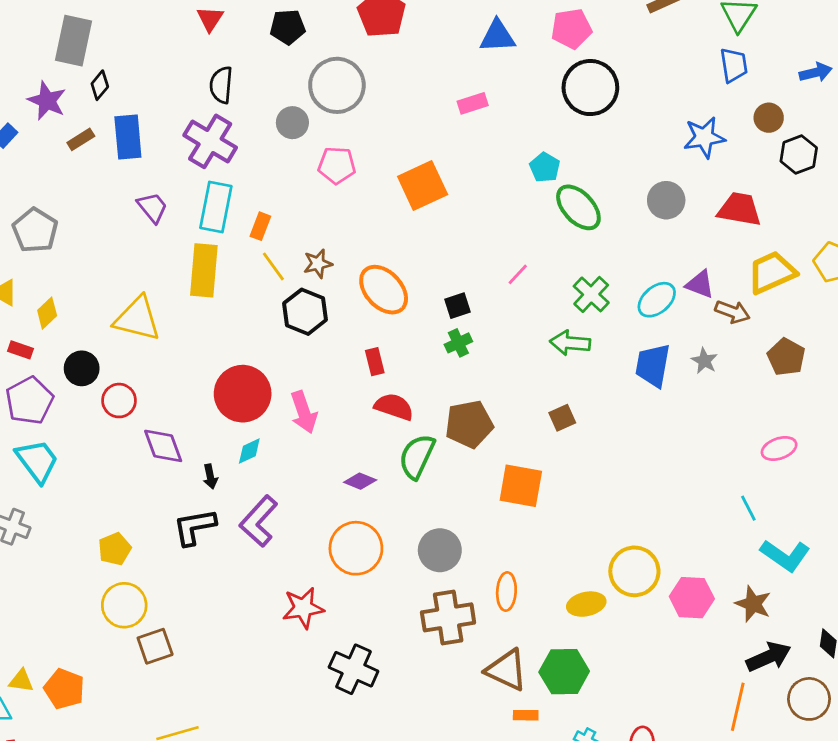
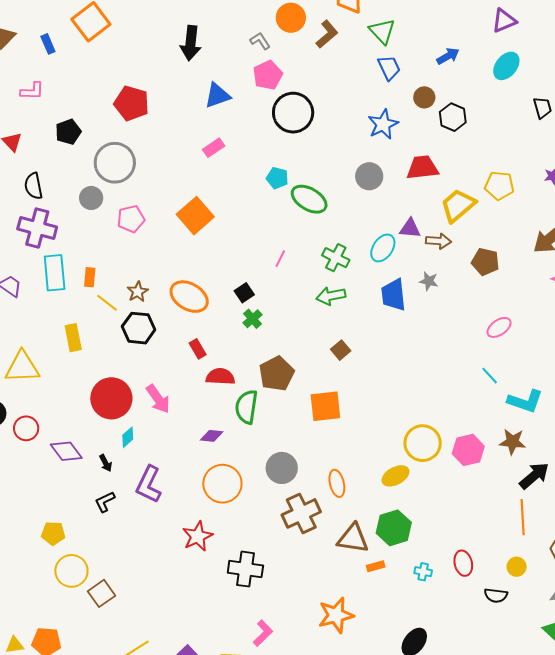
yellow rectangle: (204, 270) -> (73, 338), moved, size x0.7
black L-shape: (194, 527) -> (105, 502), size x0.7
yellow pentagon: (115, 549) -> (53, 533), turned -30

